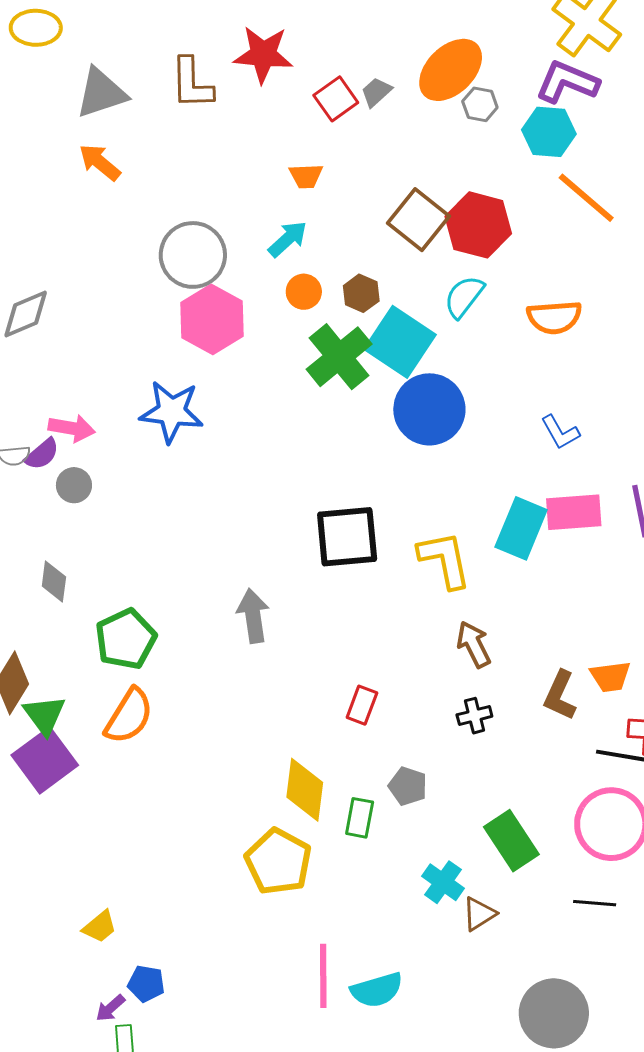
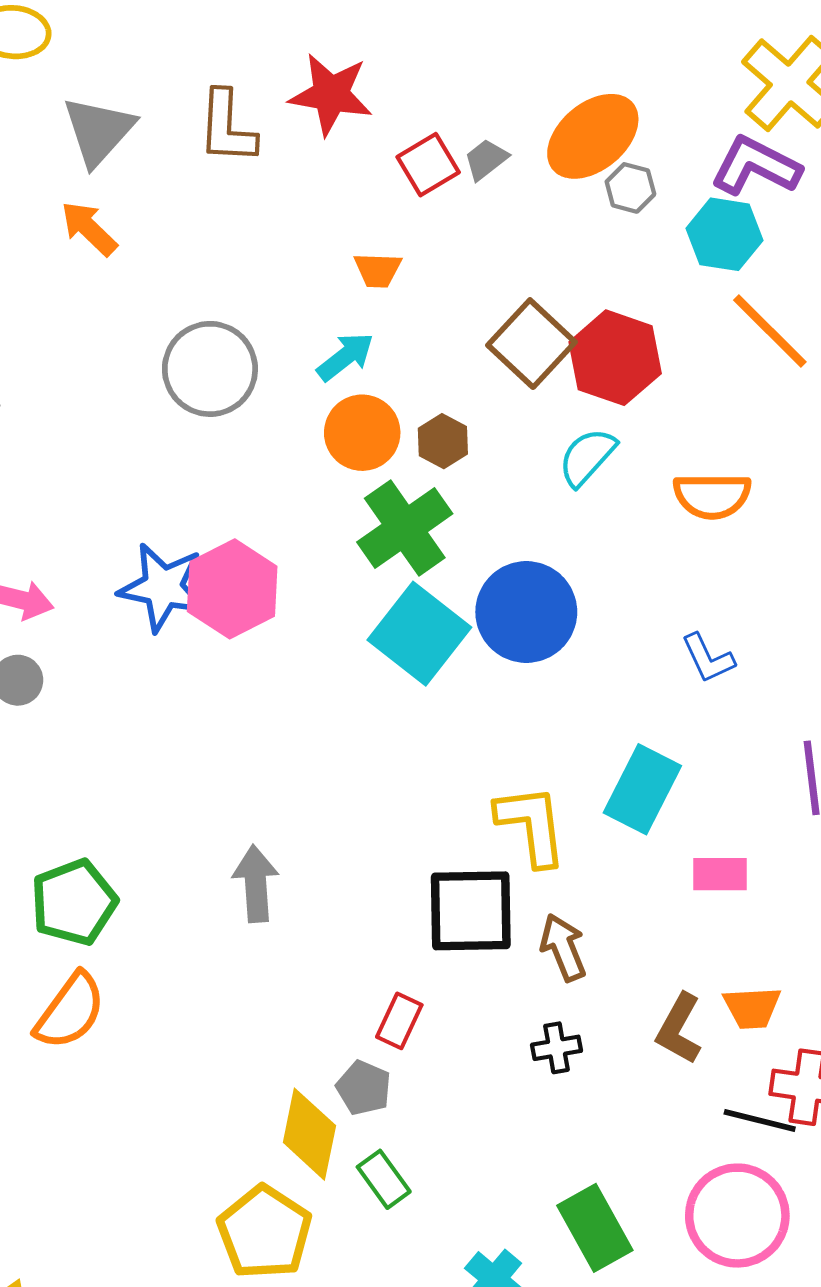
gray triangle: (101, 93) -> (98, 131), turned -34
orange circle: (304, 292) -> (362, 433), size x1.5
pink hexagon: (212, 319) -> (232, 589), moved
cyan square: (400, 342) -> (419, 634), moved
pink rectangle: (574, 512) -> (720, 874), moved, size x0.7
black square: (347, 537) -> (471, 911), moved
gray pentagon: (408, 786) -> (364, 1088), moved
green rectangle: (360, 818) -> (384, 1179), turned -51

